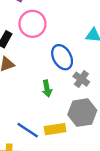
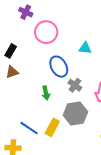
pink circle: (32, 24) -> (46, 32), moved
yellow rectangle: (55, 129) -> (52, 127), turned -54

